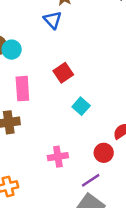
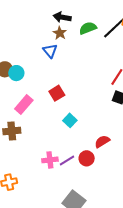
pink rectangle: (22, 89) -> (24, 104), turned 42
purple line: (91, 180) -> (67, 160), moved

